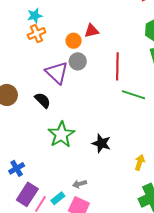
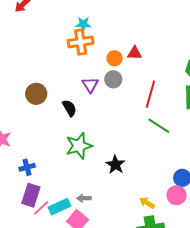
orange cross: (37, 34) -> (81, 42), size x1.4
purple triangle: (57, 73) -> (90, 85), size x0.7
yellow arrow: (140, 162) -> (147, 203), moved, turned -91
purple rectangle: (27, 194) -> (31, 195), turned -30
cyan rectangle: (58, 198) -> (59, 207), size x1.5

